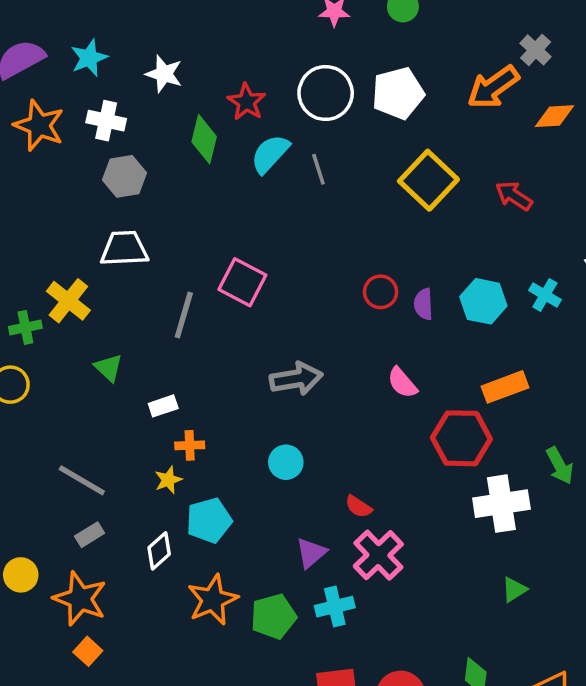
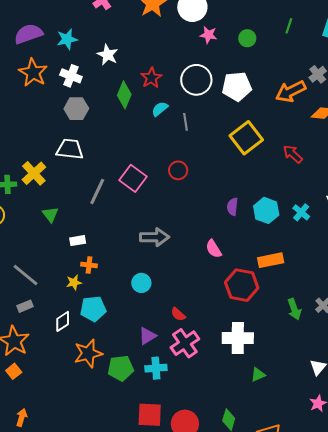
cyan semicircle: (270, 154) -> (160, 109), size x0.7
red circle: (381, 292) -> (178, 170), moved
white cross: (501, 504) -> (238, 338), moved

